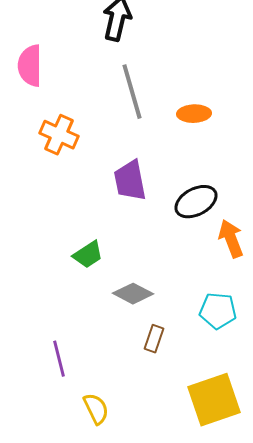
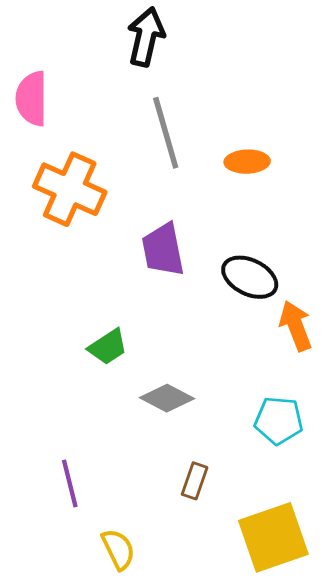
orange cross: (59, 135) -> (70, 189), size x1.4
black ellipse: (196, 202) -> (250, 277), turned 54
brown rectangle: (154, 339) -> (195, 481), moved

